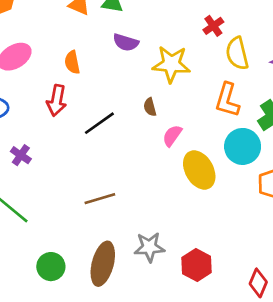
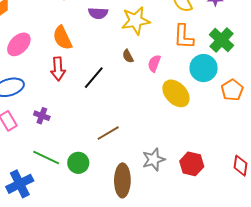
orange semicircle: (72, 62) -> (62, 38), size x1.4
pink semicircle: (172, 136) -> (154, 63), moved
green circle: (51, 267) -> (78, 163), moved

